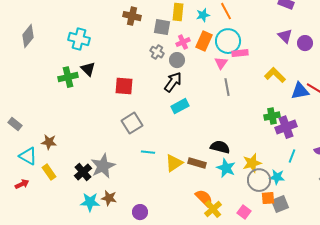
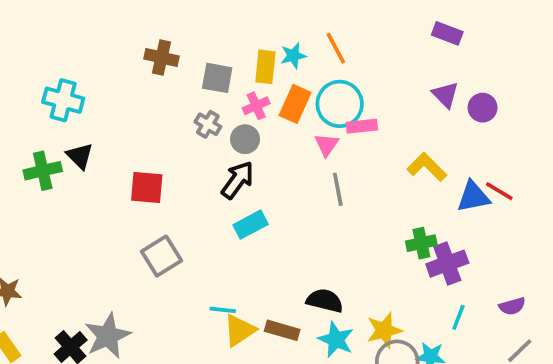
yellow rectangle: (178, 12) -> (265, 67), moved
cyan line: (148, 152) -> (223, 310), moved

